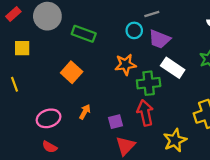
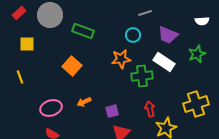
cyan circle: (134, 30) -> (133, 35), moved
purple trapezoid: (160, 39) -> (168, 35), moved
orange arrow: (85, 112) -> (84, 102), turned -144
red arrow: (145, 113) -> (150, 109), moved, size x0.7

